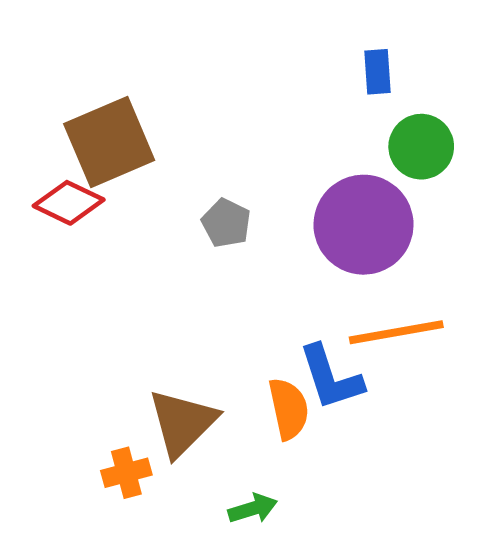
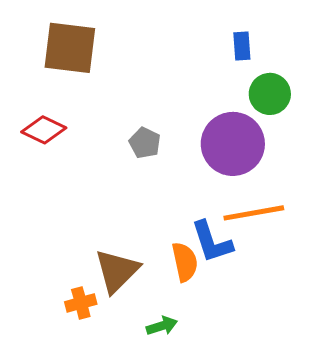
brown square: (109, 142) -> (70, 48), moved, turned 30

